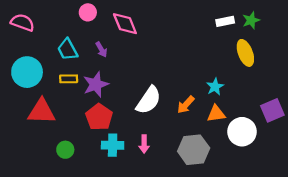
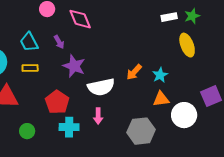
purple star: (96, 84) -> (74, 66), moved, turned -30
white semicircle: (149, 100) -> (101, 87), turned 44
orange arrow: (186, 105) -> (134, 72), moved
pink arrow: (144, 144) -> (98, 116), moved

